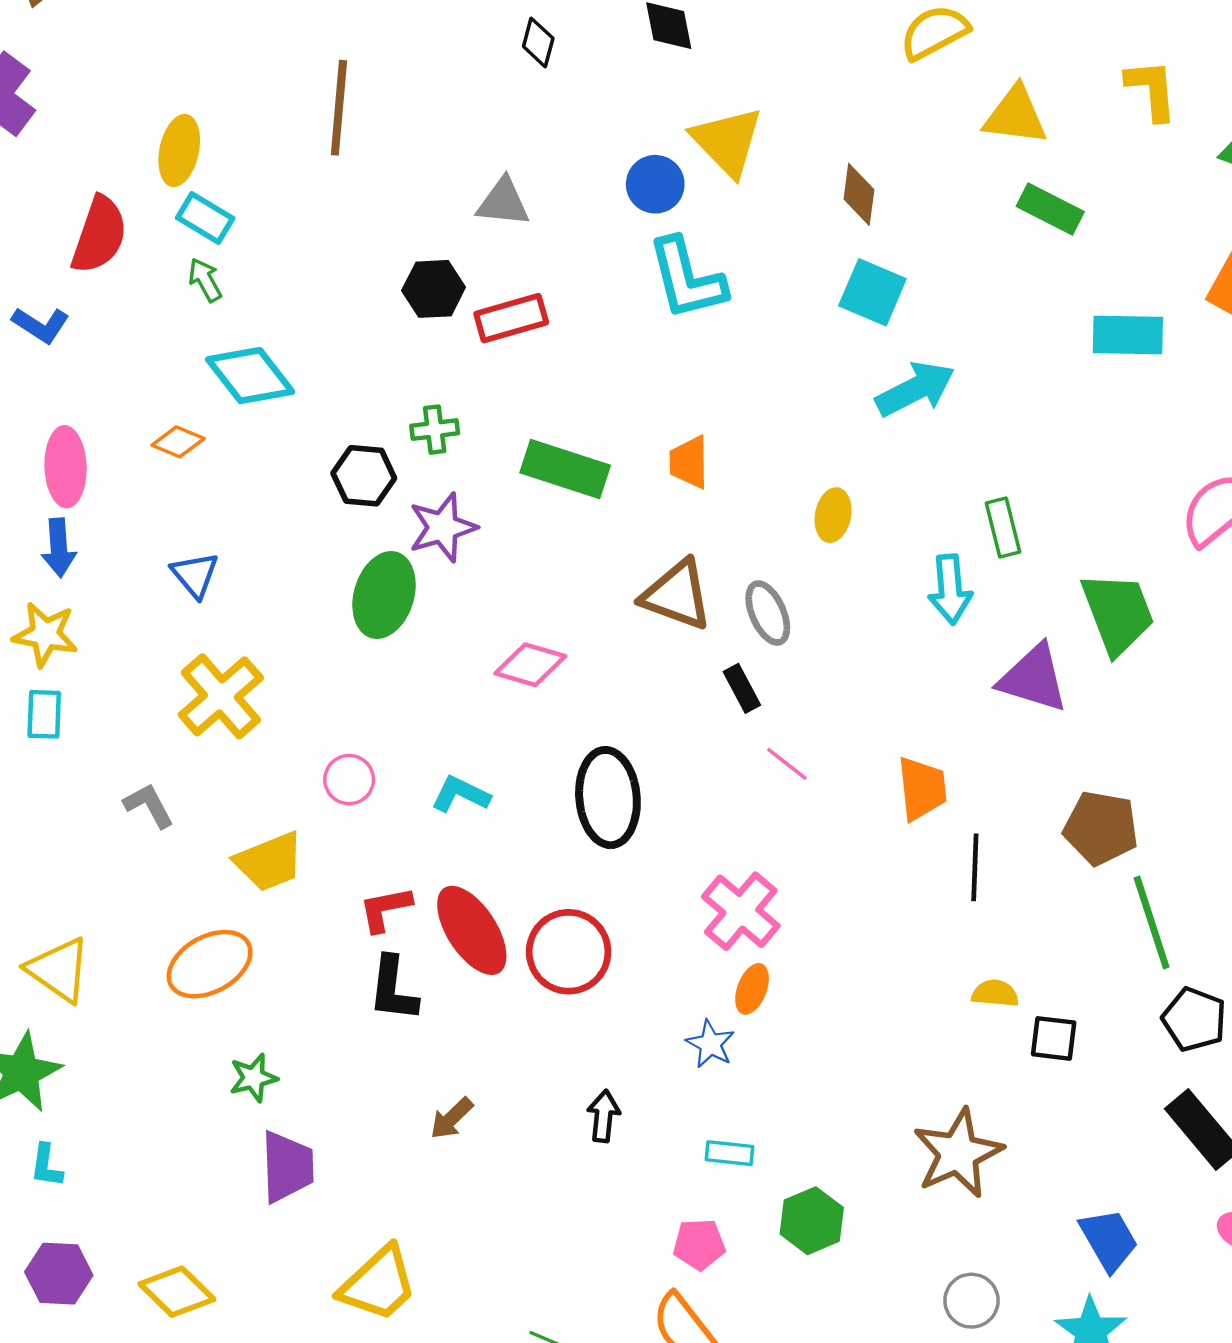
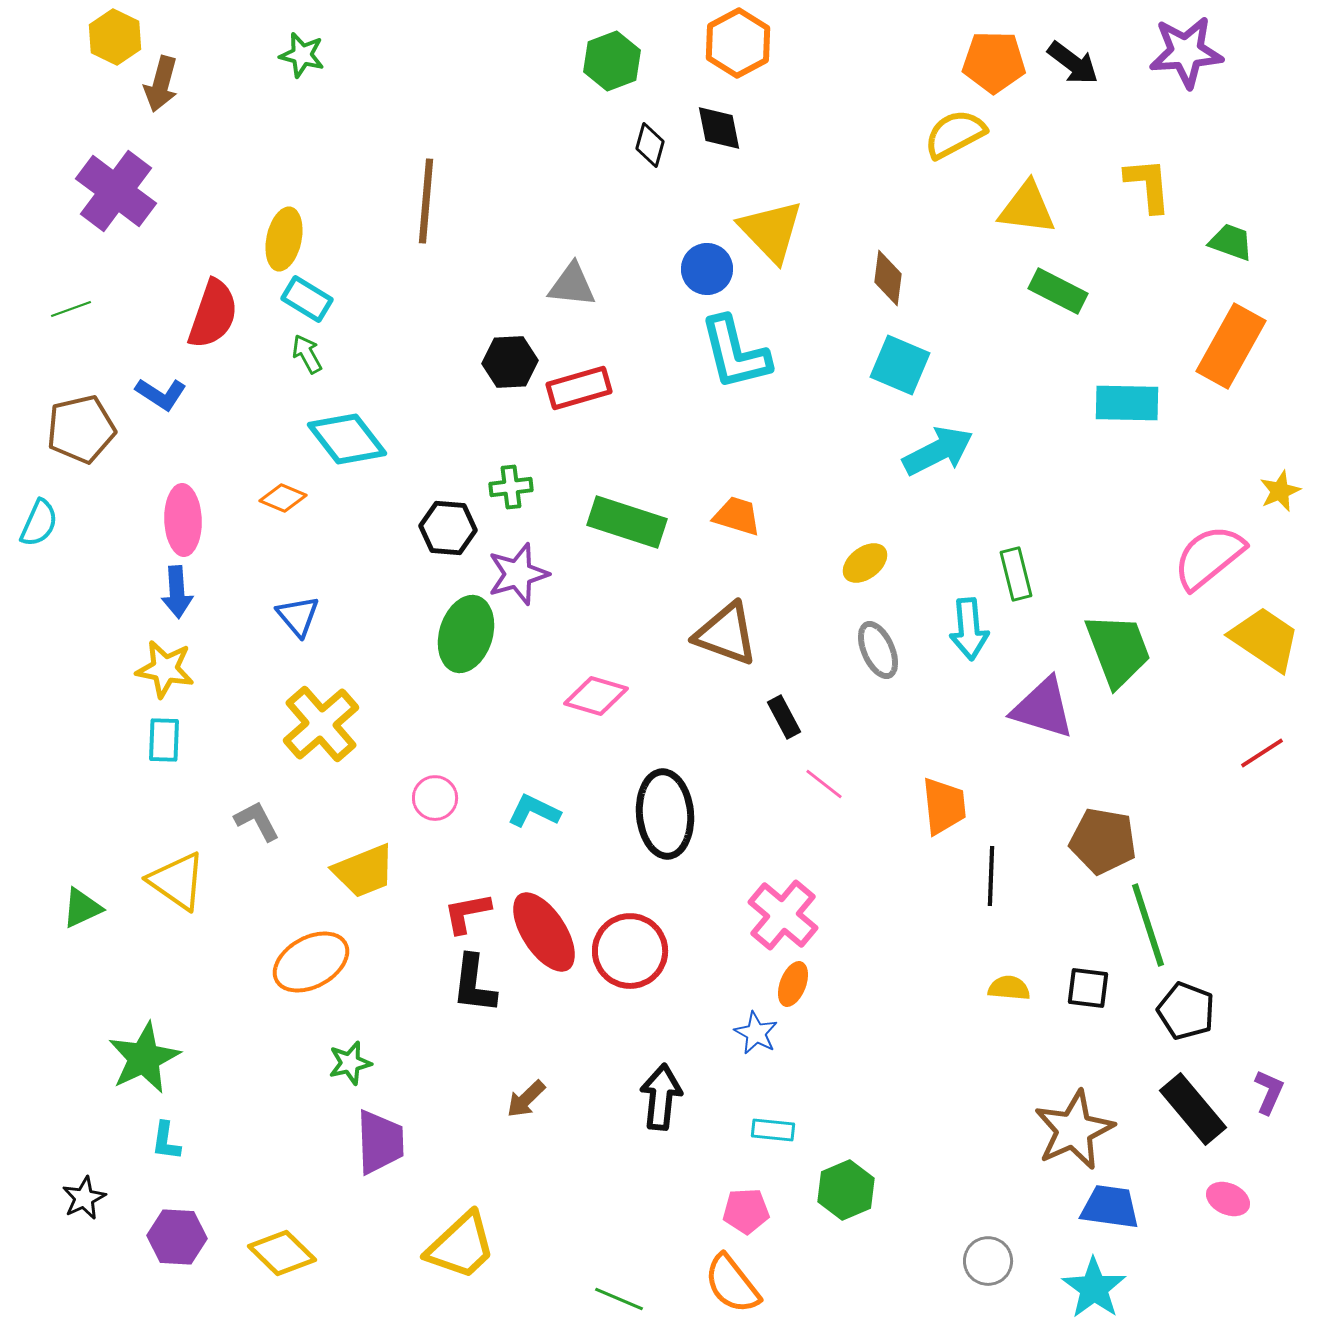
black diamond: (538, 42) -> (650, 145), moved
orange trapezoid: (689, 462) -> (737, 516), turned 108
yellow ellipse: (833, 515) -> (865, 563), turned 42
gray ellipse: (768, 613) -> (878, 650), moved
yellow triangle: (59, 970) -> (177, 881), moved
black square: (1054, 1038) -> (1088, 988), moved
black arrow: (603, 1116) -> (661, 1097), size x1.4
brown star: (958, 1153) -> (1074, 1130), moved
blue trapezoid: (1109, 1240) -> (1110, 1207), turned -52

